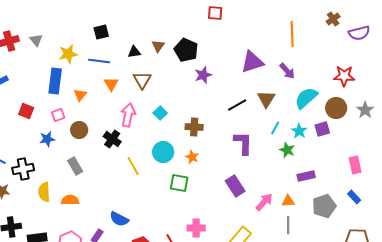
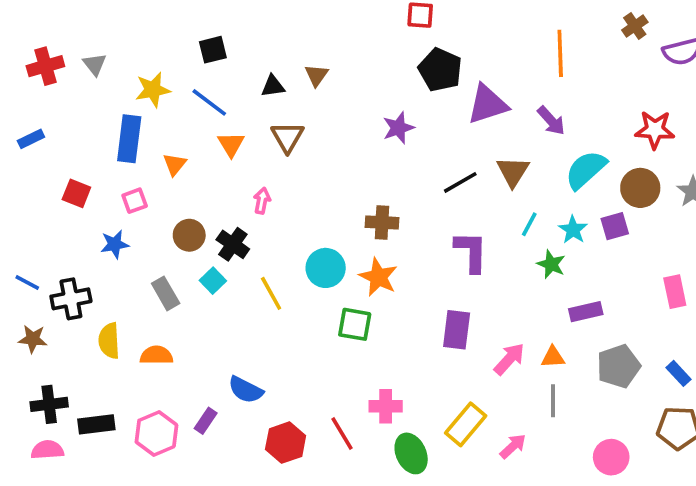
black pentagon: (186, 50) -> (440, 70), moved
blue line: (99, 61) -> (209, 102), turned 30
cyan square: (160, 113) -> (213, 281), moved
pink arrow: (128, 115) -> (262, 201), size x0.6
brown circle: (79, 130) -> (189, 235), moved
orange star: (192, 157) -> (378, 277), size x1.5
purple rectangle: (235, 186) -> (457, 330), turned 40
blue rectangle: (354, 197) -> (678, 373), moved

